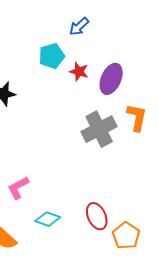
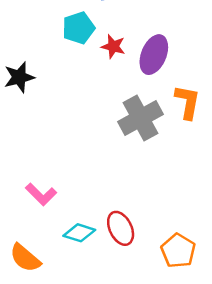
pink L-shape: (18, 188) -> (41, 194), turned -105
red ellipse: (97, 216) -> (121, 228), moved

